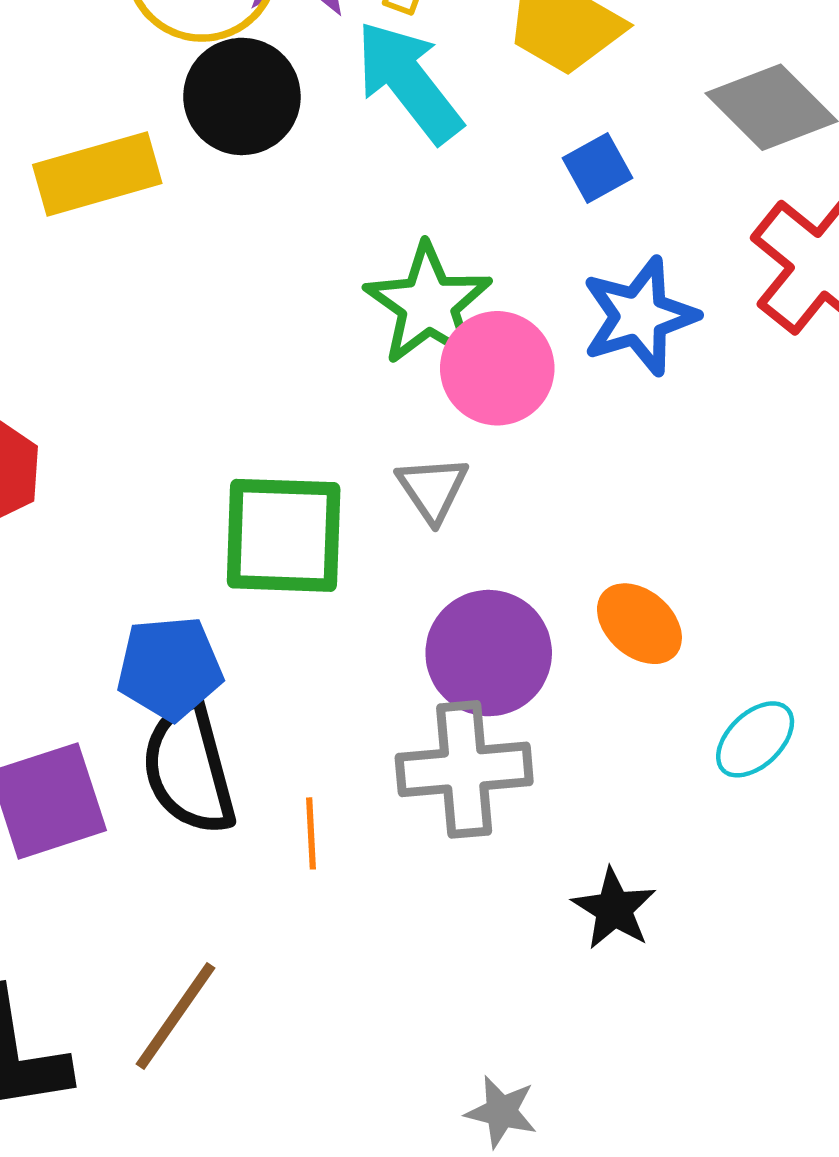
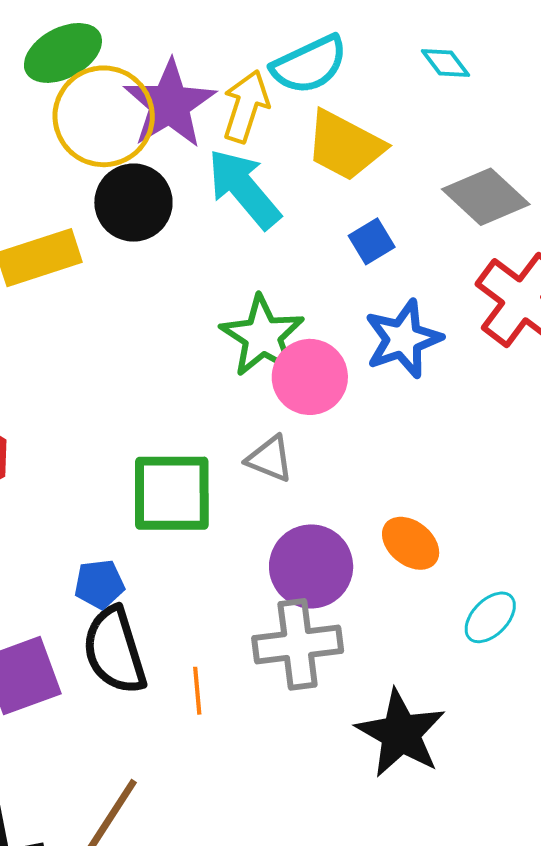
gray triangle: (432, 489) -> (270, 459), turned -32
blue pentagon: (170, 668) -> (99, 584), size x0.7
black star: (614, 909) -> (401, 733), size x1.6

